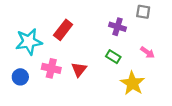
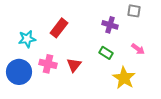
cyan star: (29, 42) -> (27, 39), size x0.7
blue circle: (20, 77) -> (19, 72), size x1.6

